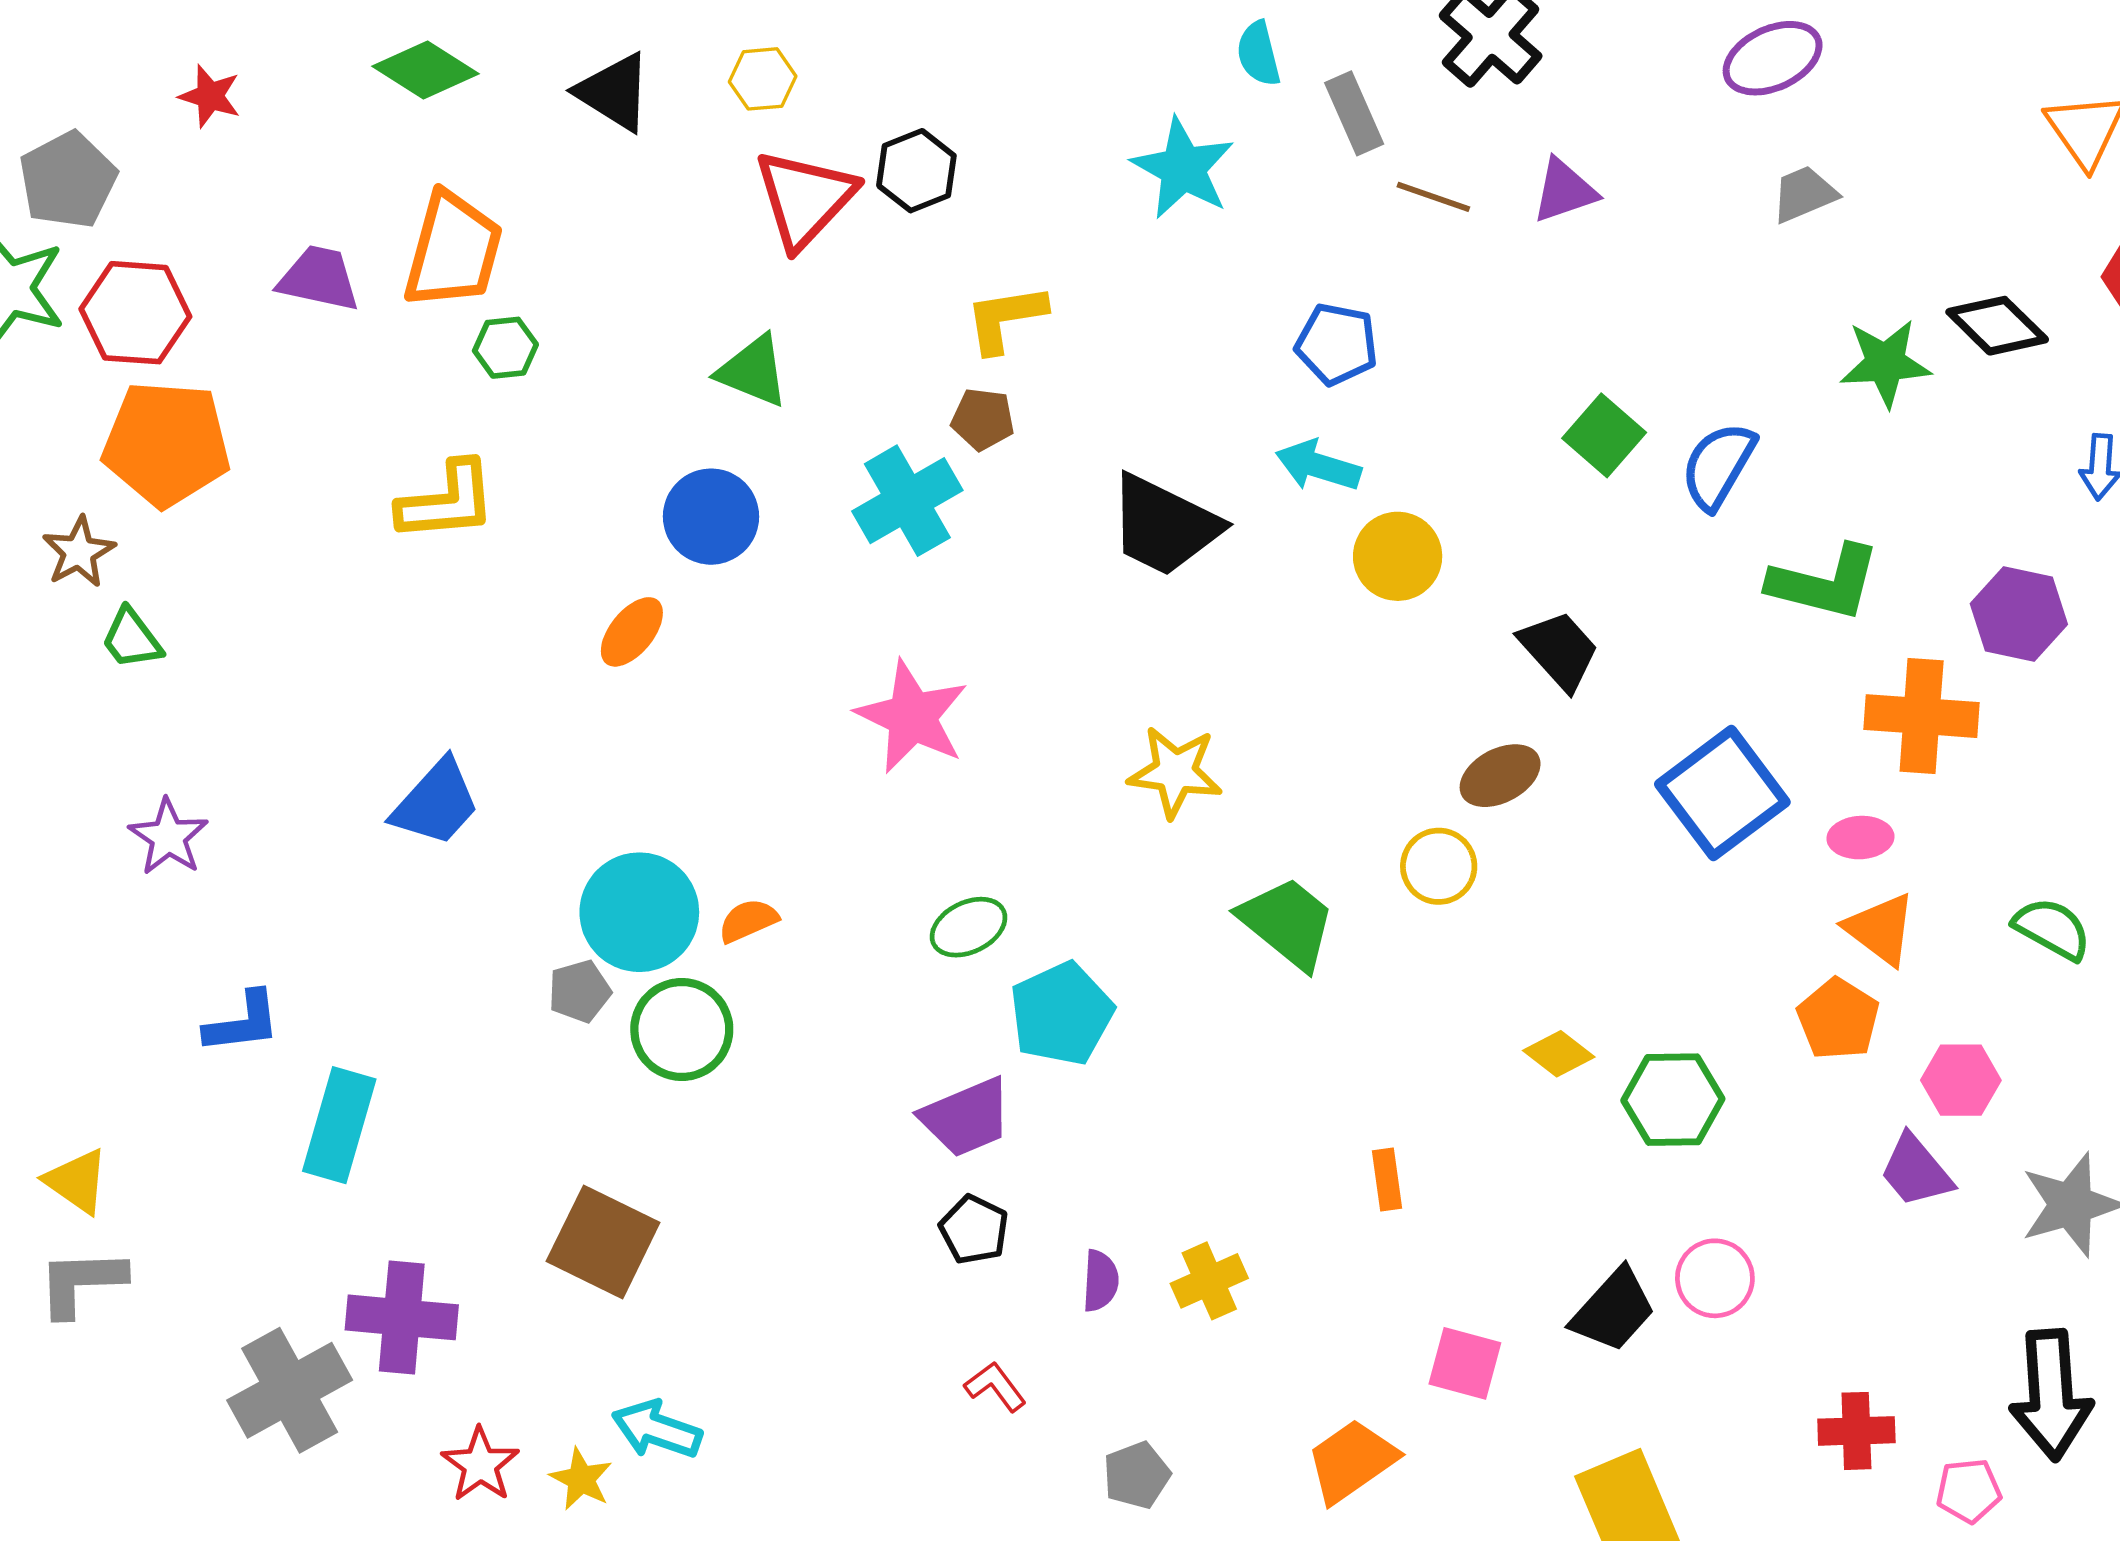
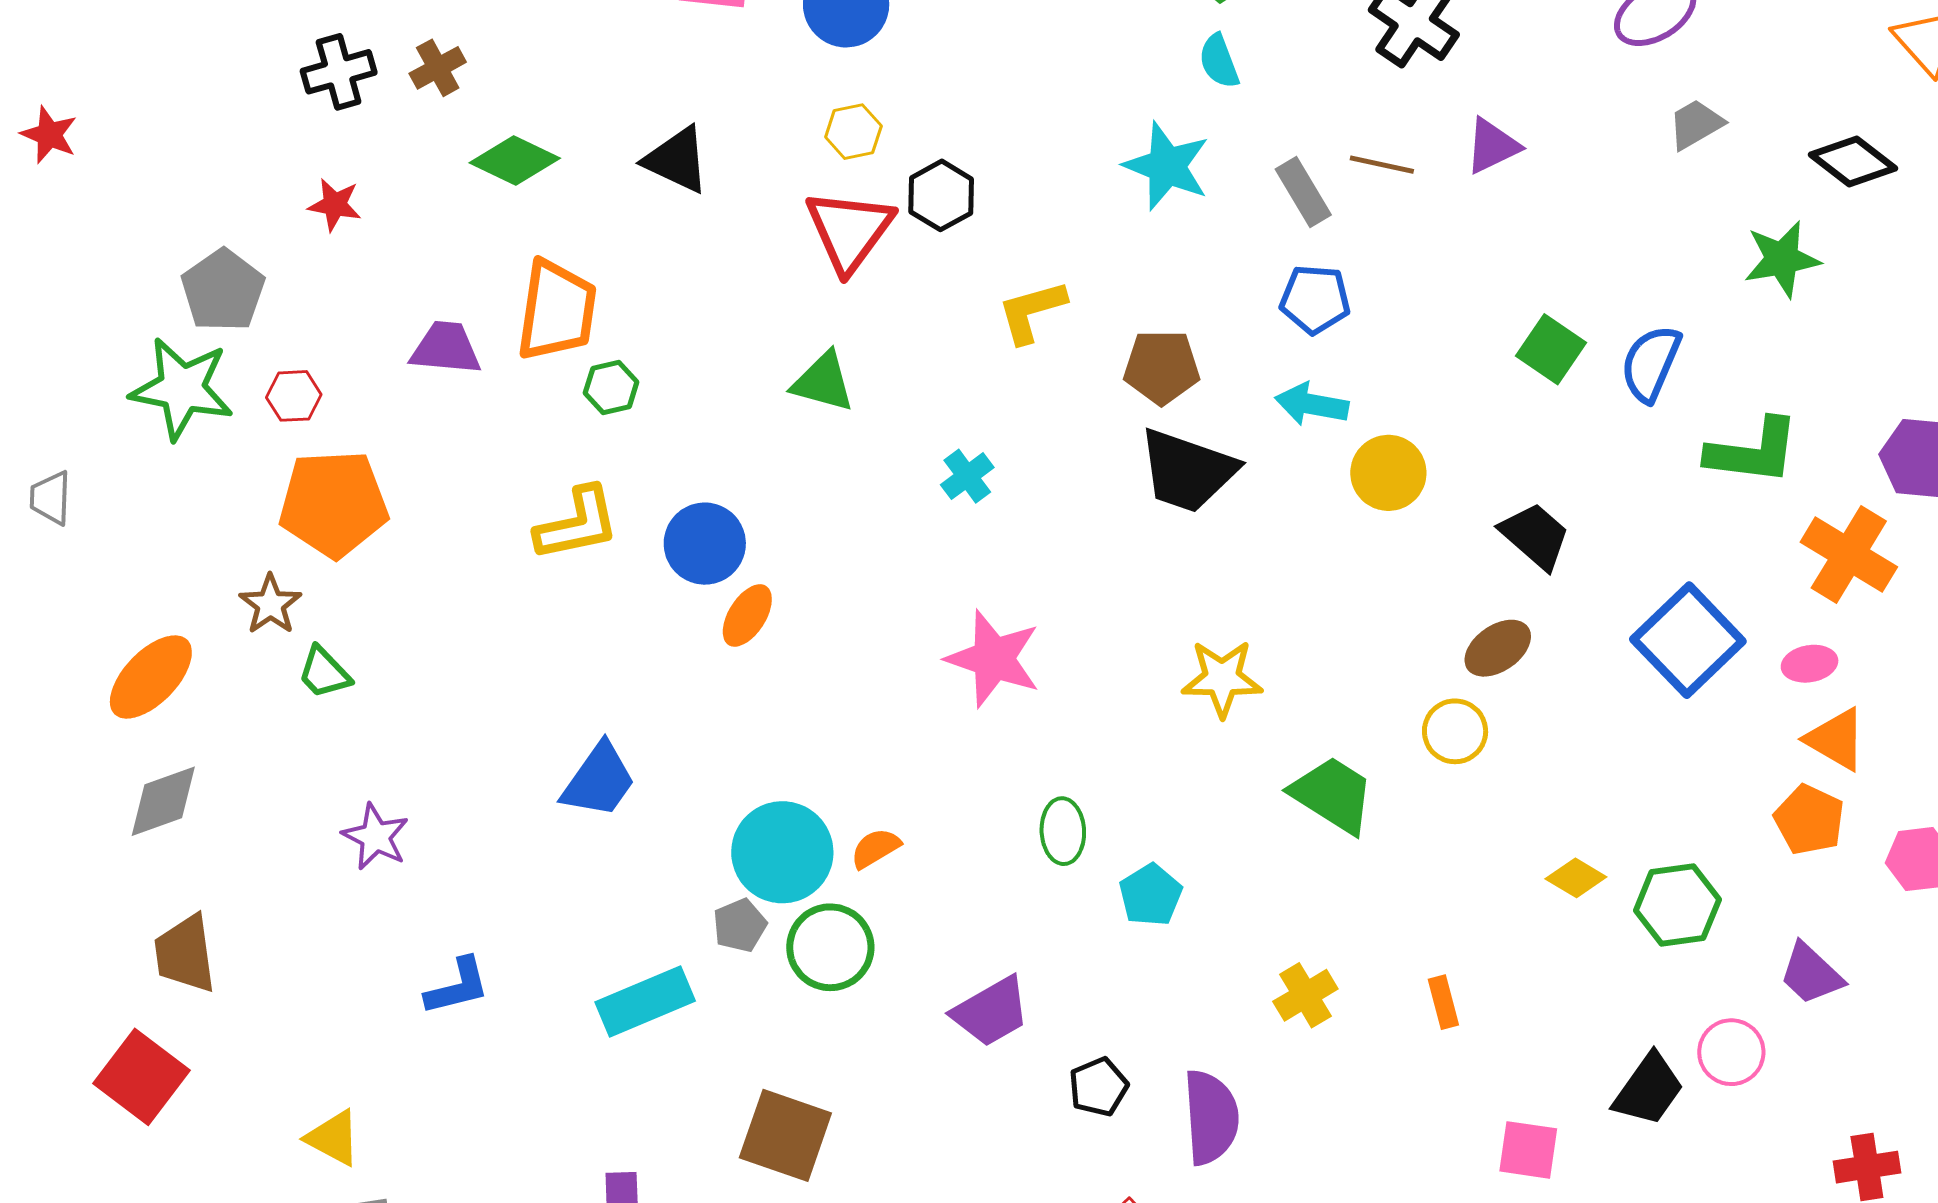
yellow hexagon: (763, 79) -> (853, 132), moved
gray rectangle: (1354, 113) -> (1303, 192), moved
red hexagon: (135, 313) -> (294, 396), size x0.6
black diamond: (1997, 326) -> (1853, 162), moved
brown pentagon: (983, 419) -> (1162, 367), moved, size x1.4
cyan cross: (907, 501) -> (967, 476), size x0.6
blue circle: (711, 517) -> (705, 544), moved
orange cross: (1922, 716) -> (1849, 555), turned 34
green ellipse: (969, 927) -> (1063, 831), turned -60
cyan pentagon: (1061, 1014) -> (1151, 895), size x0.7
purple trapezoid: (966, 1117) -> (991, 1012), moved
cyan rectangle: (339, 1125) -> (645, 1001), moved, turned 58
purple trapezoid: (1916, 1171) -> (1811, 974), moved
black pentagon: (974, 1230) -> (1098, 1087), turned 30
purple semicircle: (1100, 1281) -> (1211, 1117), size x1.8
yellow cross: (1209, 1281) -> (1305, 995), moved

